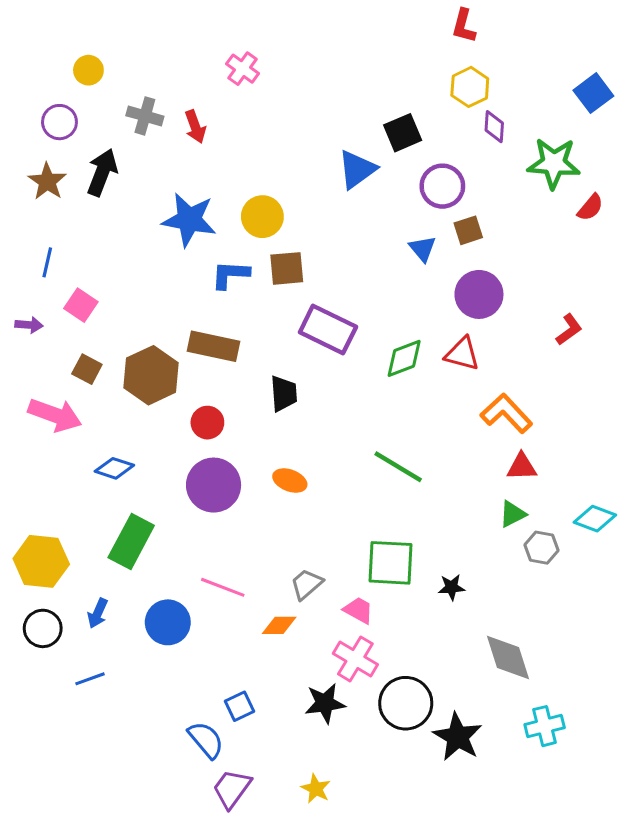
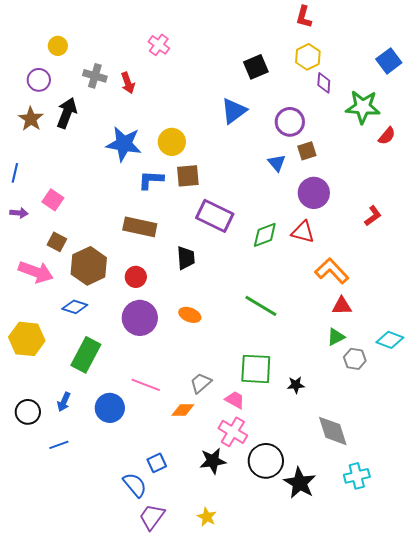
black square: (403, 133) -> (256, 67), moved
blue line: (47, 262) -> (15, 173), moved
brown hexagon: (151, 375) -> (89, 266), moved
yellow hexagon: (41, 561) -> (27, 339), moved

